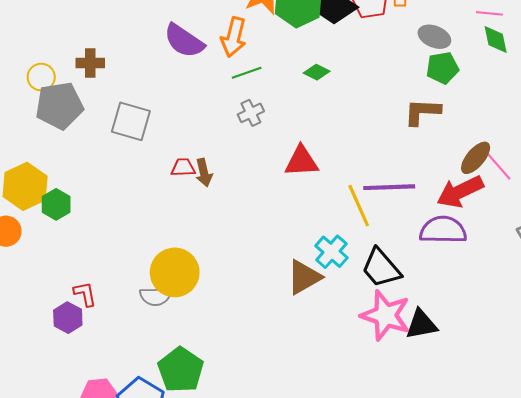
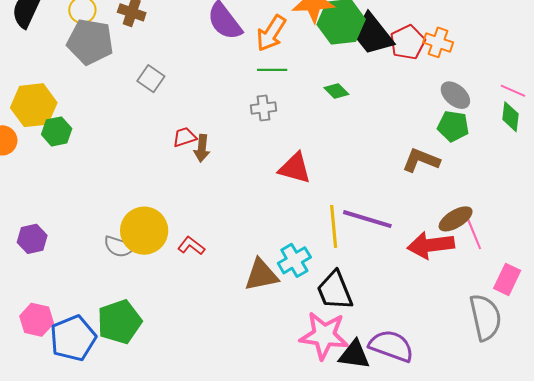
gray square: (131, 121) -> (151, 79), size x0.7
red trapezoid: (183, 168) -> (184, 137), turned -35
purple semicircle: (443, 230) -> (391, 346), moved
red L-shape: (85, 294) -> (191, 246), moved, turned -60
pink star: (385, 315) -> (324, 335), turned -30

